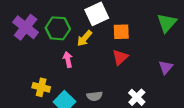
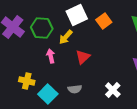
orange square: (121, 32) -> (104, 21), moved, turned -35
red triangle: (120, 57) -> (83, 57), moved

